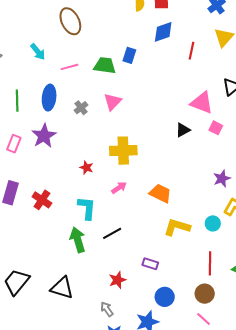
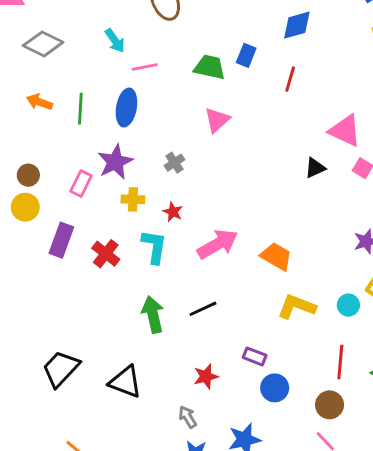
red line: (191, 51) -> (290, 79), moved
pink line: (70, 67) -> (145, 67), moved
gray cross: (81, 108) -> (174, 163), moved
pink rectangle: (14, 144) -> (81, 184), moved
yellow cross: (123, 151) -> (133, 199), moved, size x0.6
pink arrow: (119, 188) -> (218, 244), size x1.8
cyan L-shape: (87, 208) -> (154, 247), moved
blue circle: (165, 297) -> (275, 388), moved

